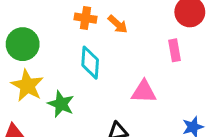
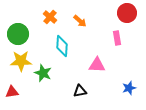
orange cross: (86, 18) -> (50, 17), moved, turned 32
yellow star: (27, 86) -> (21, 61), turned -30

